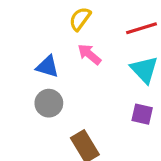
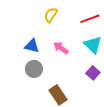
pink arrow: (89, 54) -> (61, 48), moved
purple square: (142, 114) -> (93, 73), turned 32

